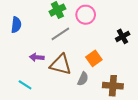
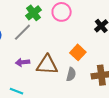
gray line: (60, 34) -> (22, 32), moved

